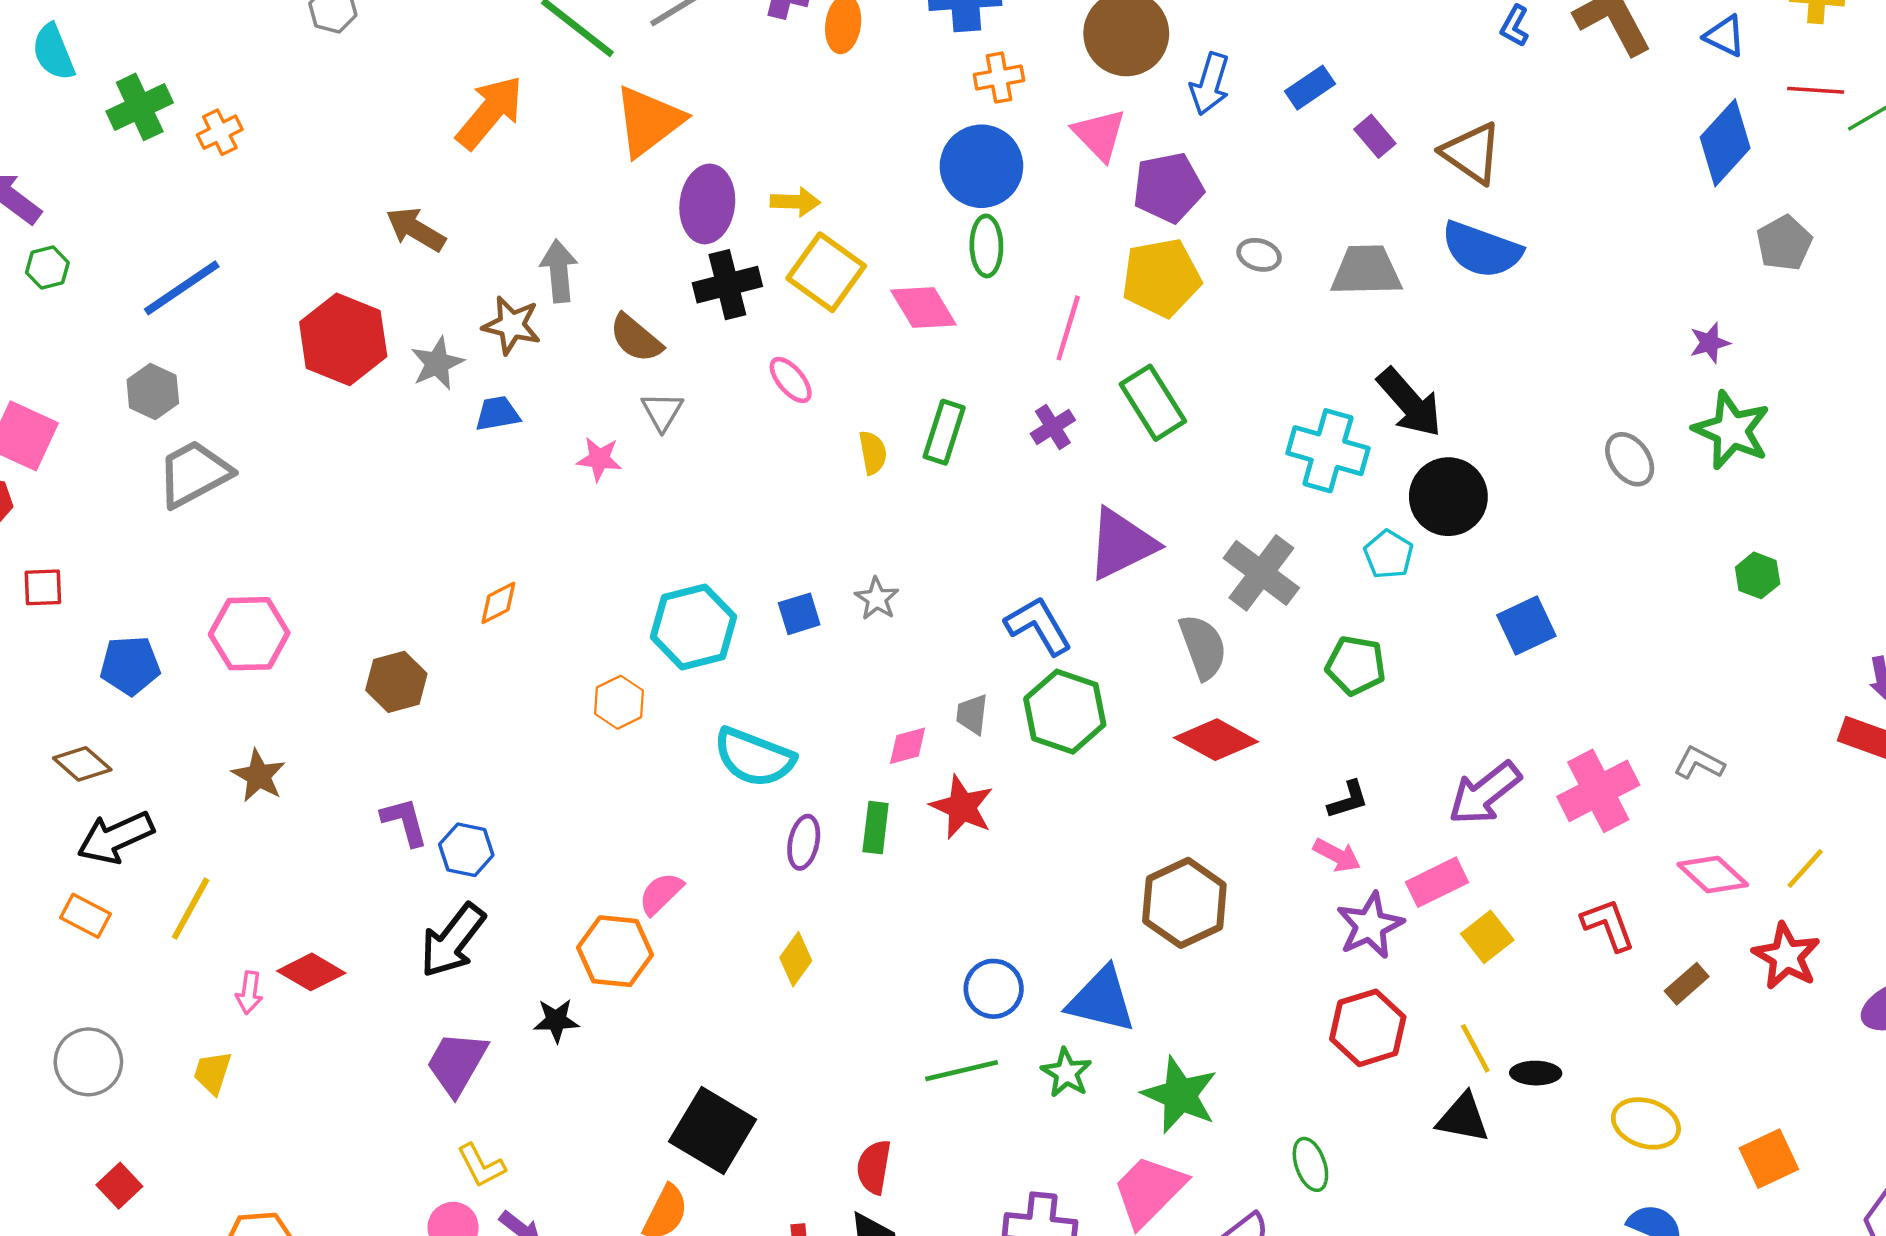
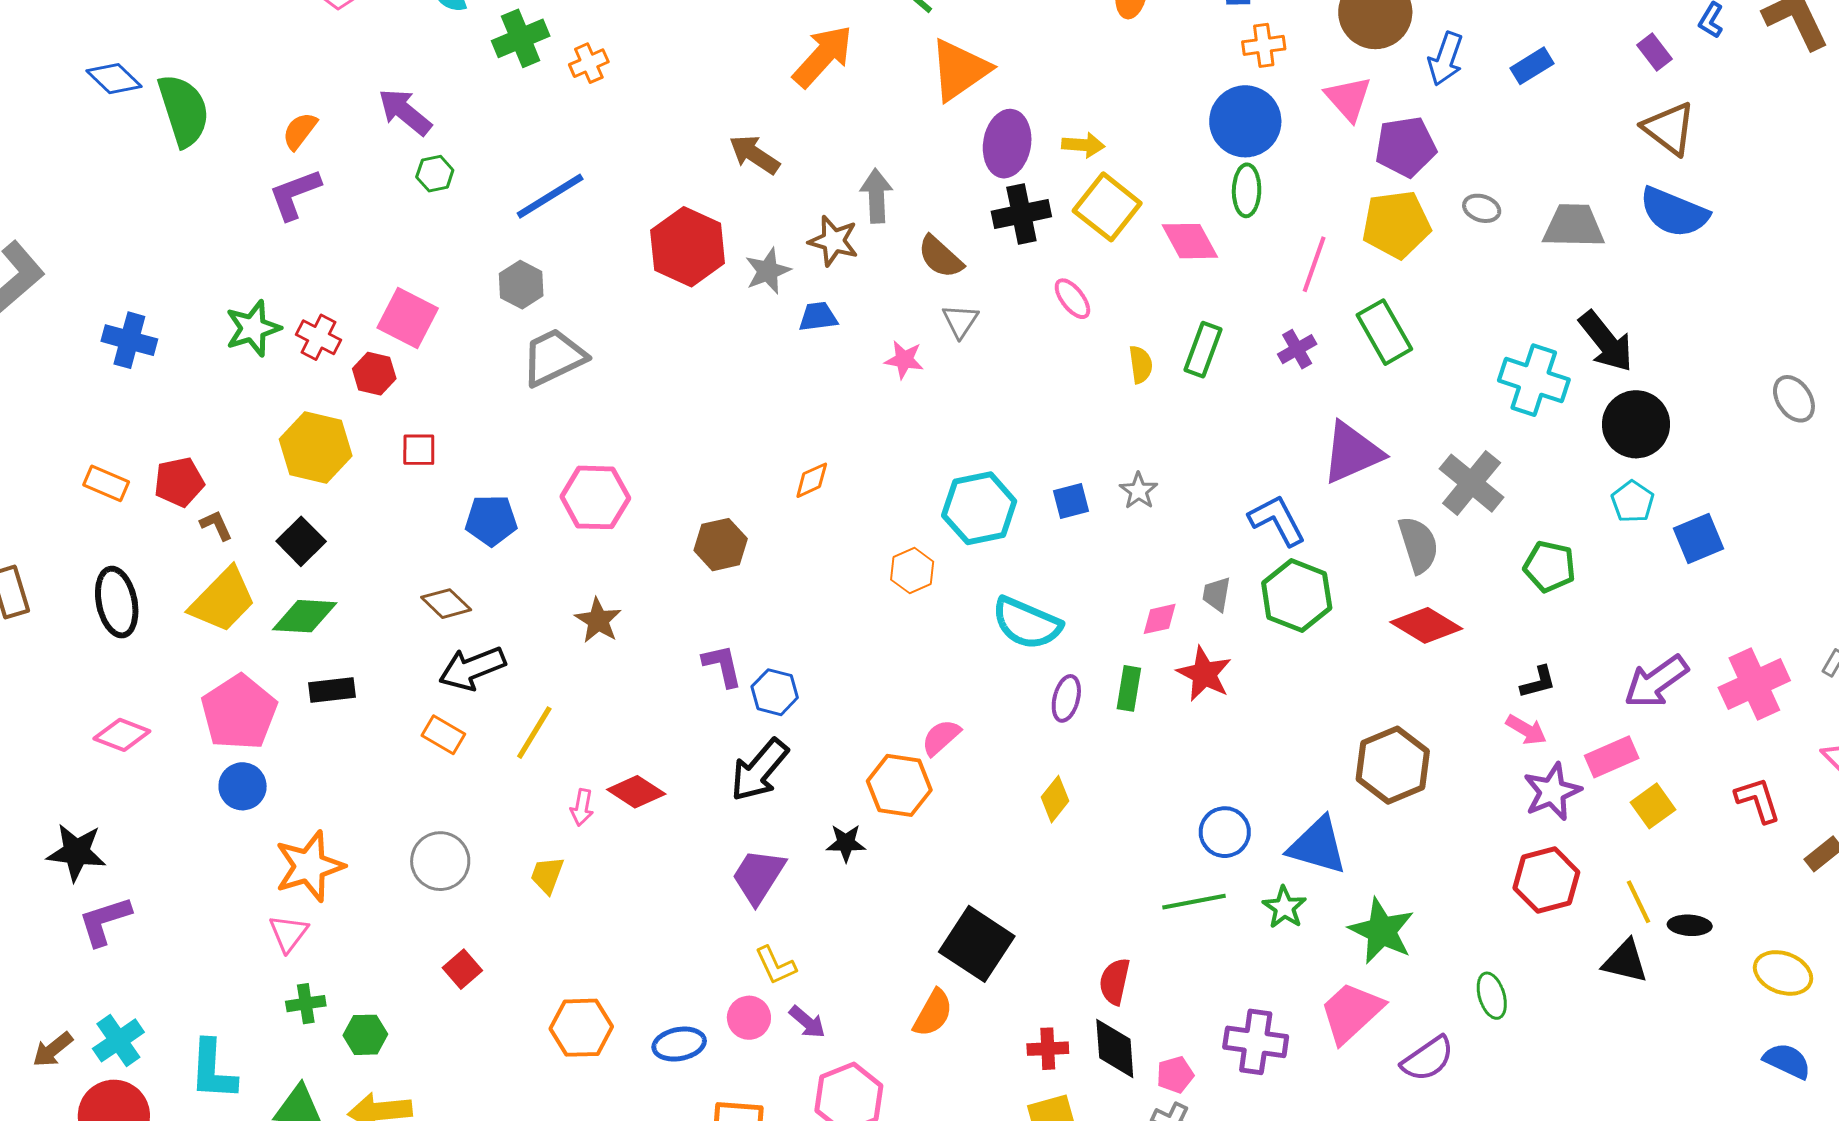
purple rectangle: (1375, 136) -> (1654, 52), moved
cyan pentagon: (1389, 554) -> (1633, 502), moved

